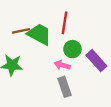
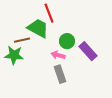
red line: (64, 23) -> (49, 13), moved, turned -30
brown line: (21, 31) -> (22, 40), moved

